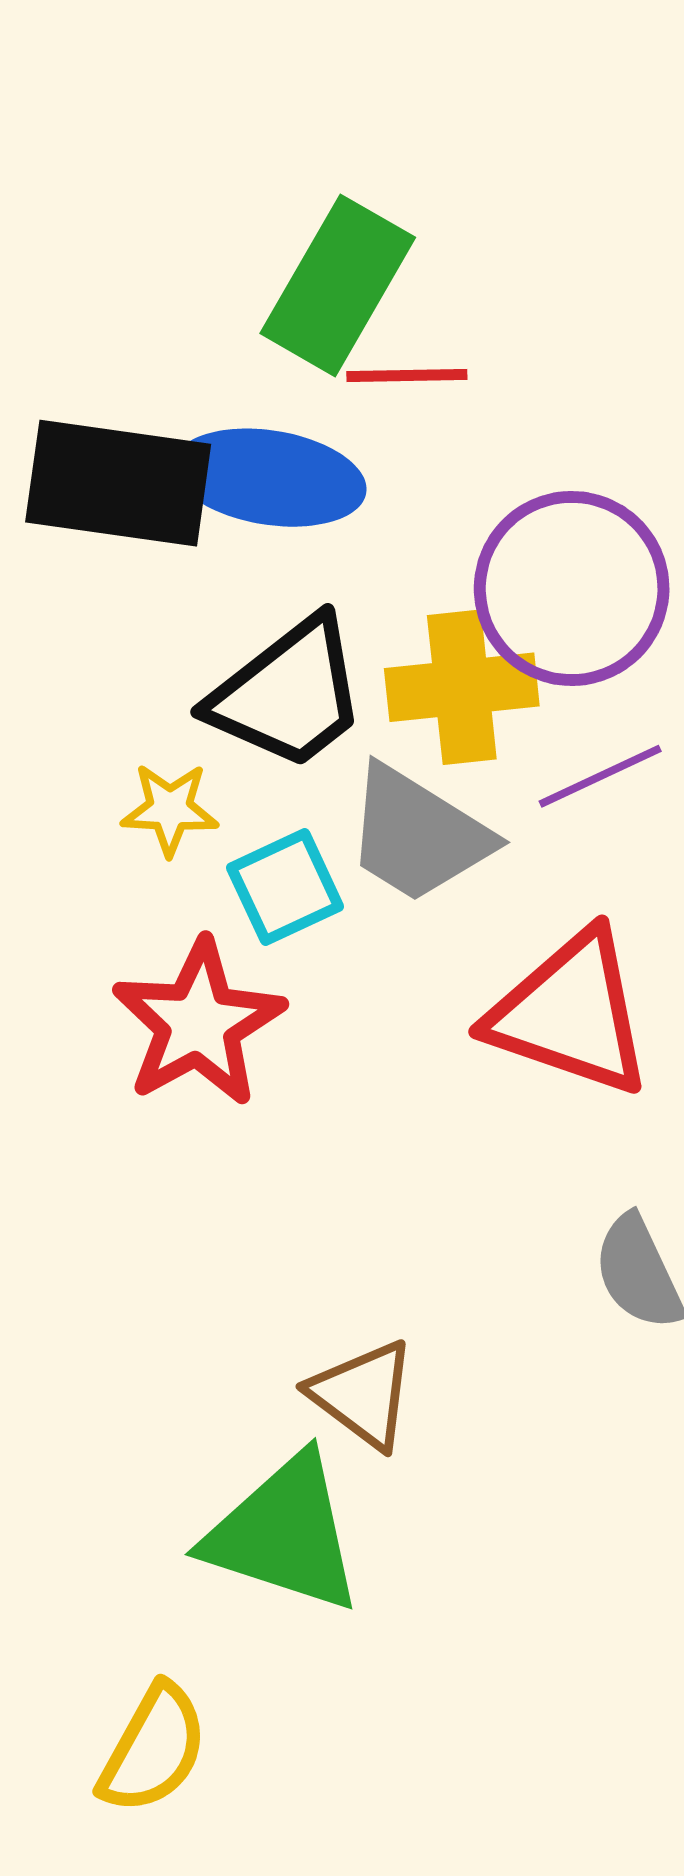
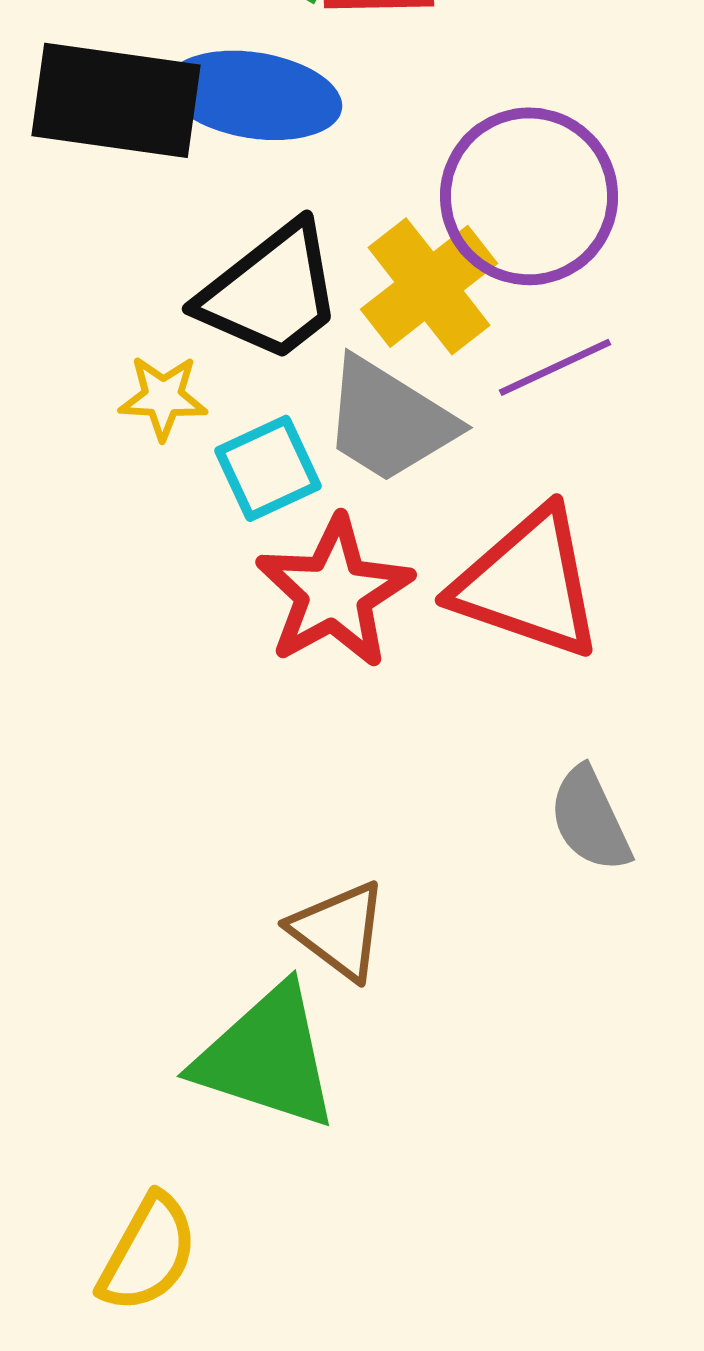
yellow cross: (462, 687) -> (429, 286), turned -32
red star: (198, 1023) -> (334, 592), moved

